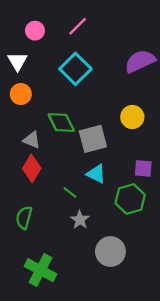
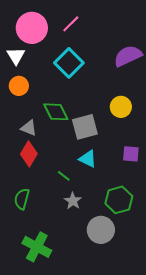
pink circle: (35, 31) -> (32, 28), size x1.8
green hexagon: (130, 199) -> (119, 200), moved

